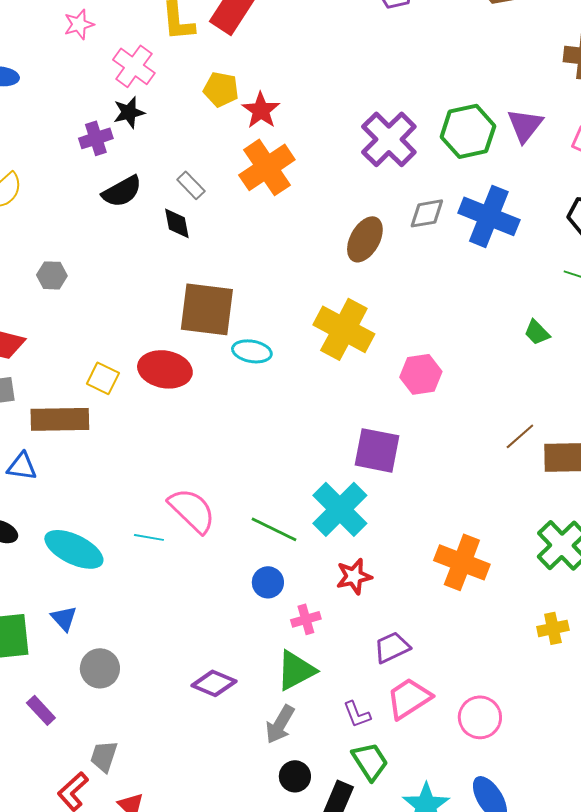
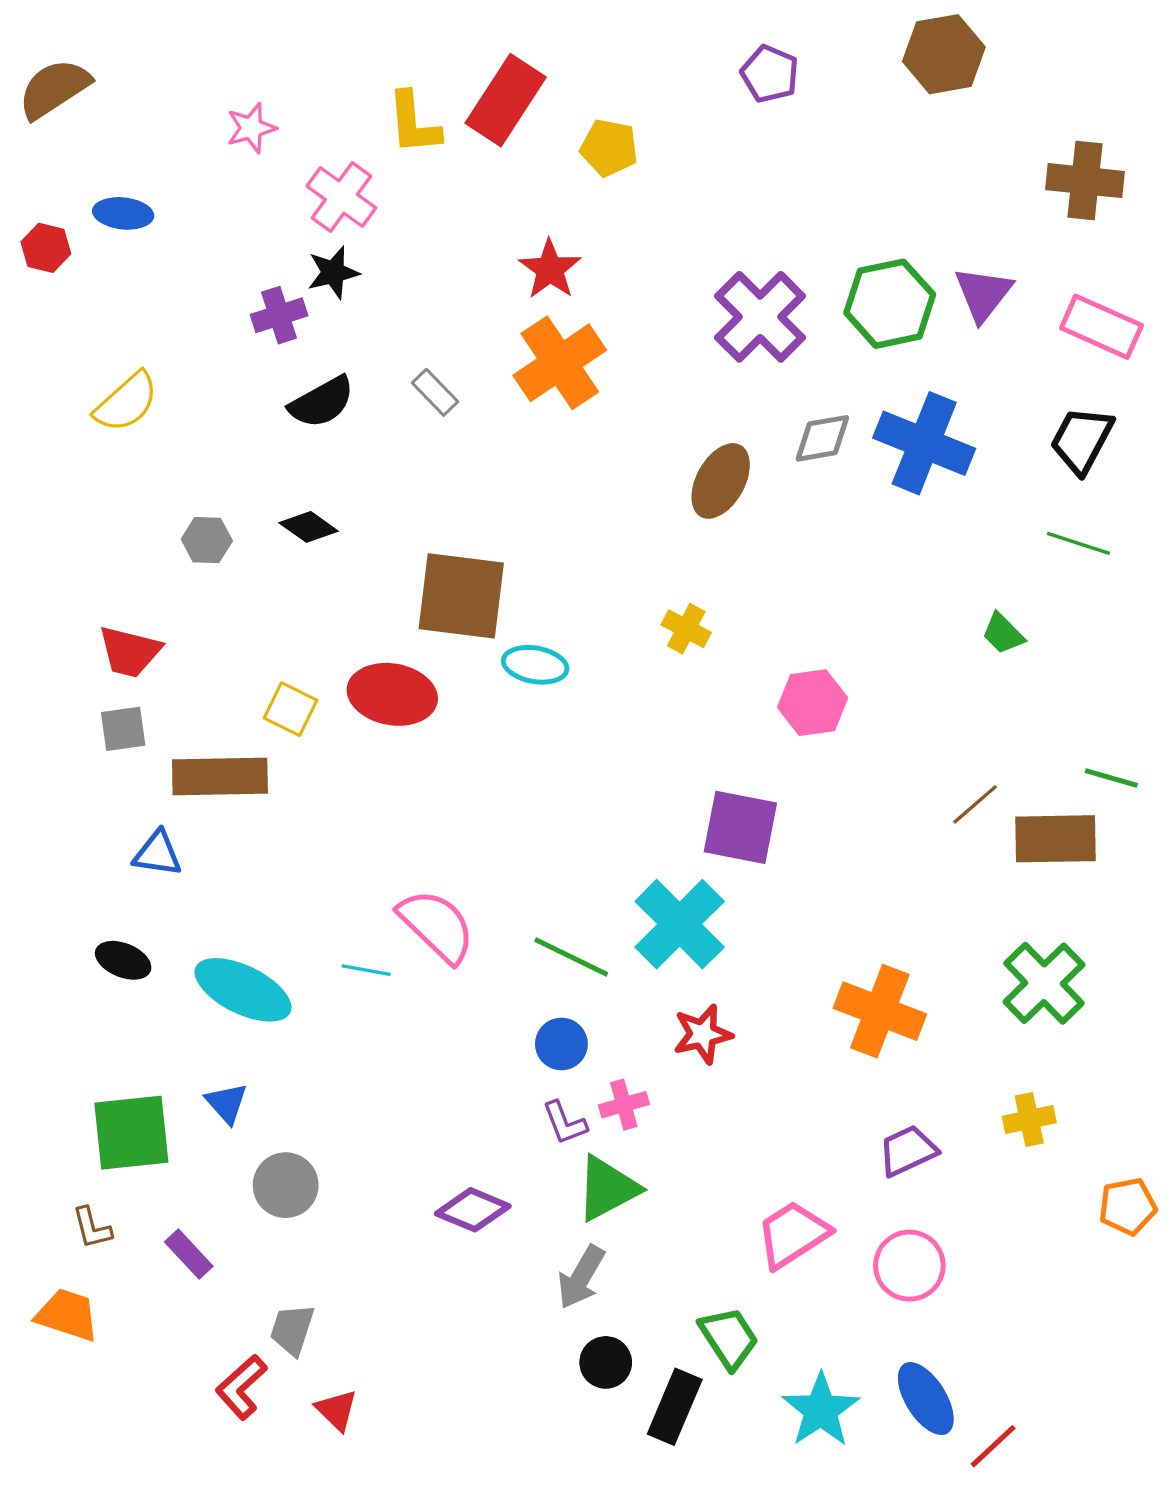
yellow pentagon: (221, 89) -> (609, 148), moved
black diamond: (177, 223) -> (309, 527), moved, turned -44
yellow cross: (344, 329) -> (686, 629), size x0.5
purple trapezoid: (392, 647) -> (908, 1151), moved
purple L-shape: (357, 714) -> (565, 1123), moved

